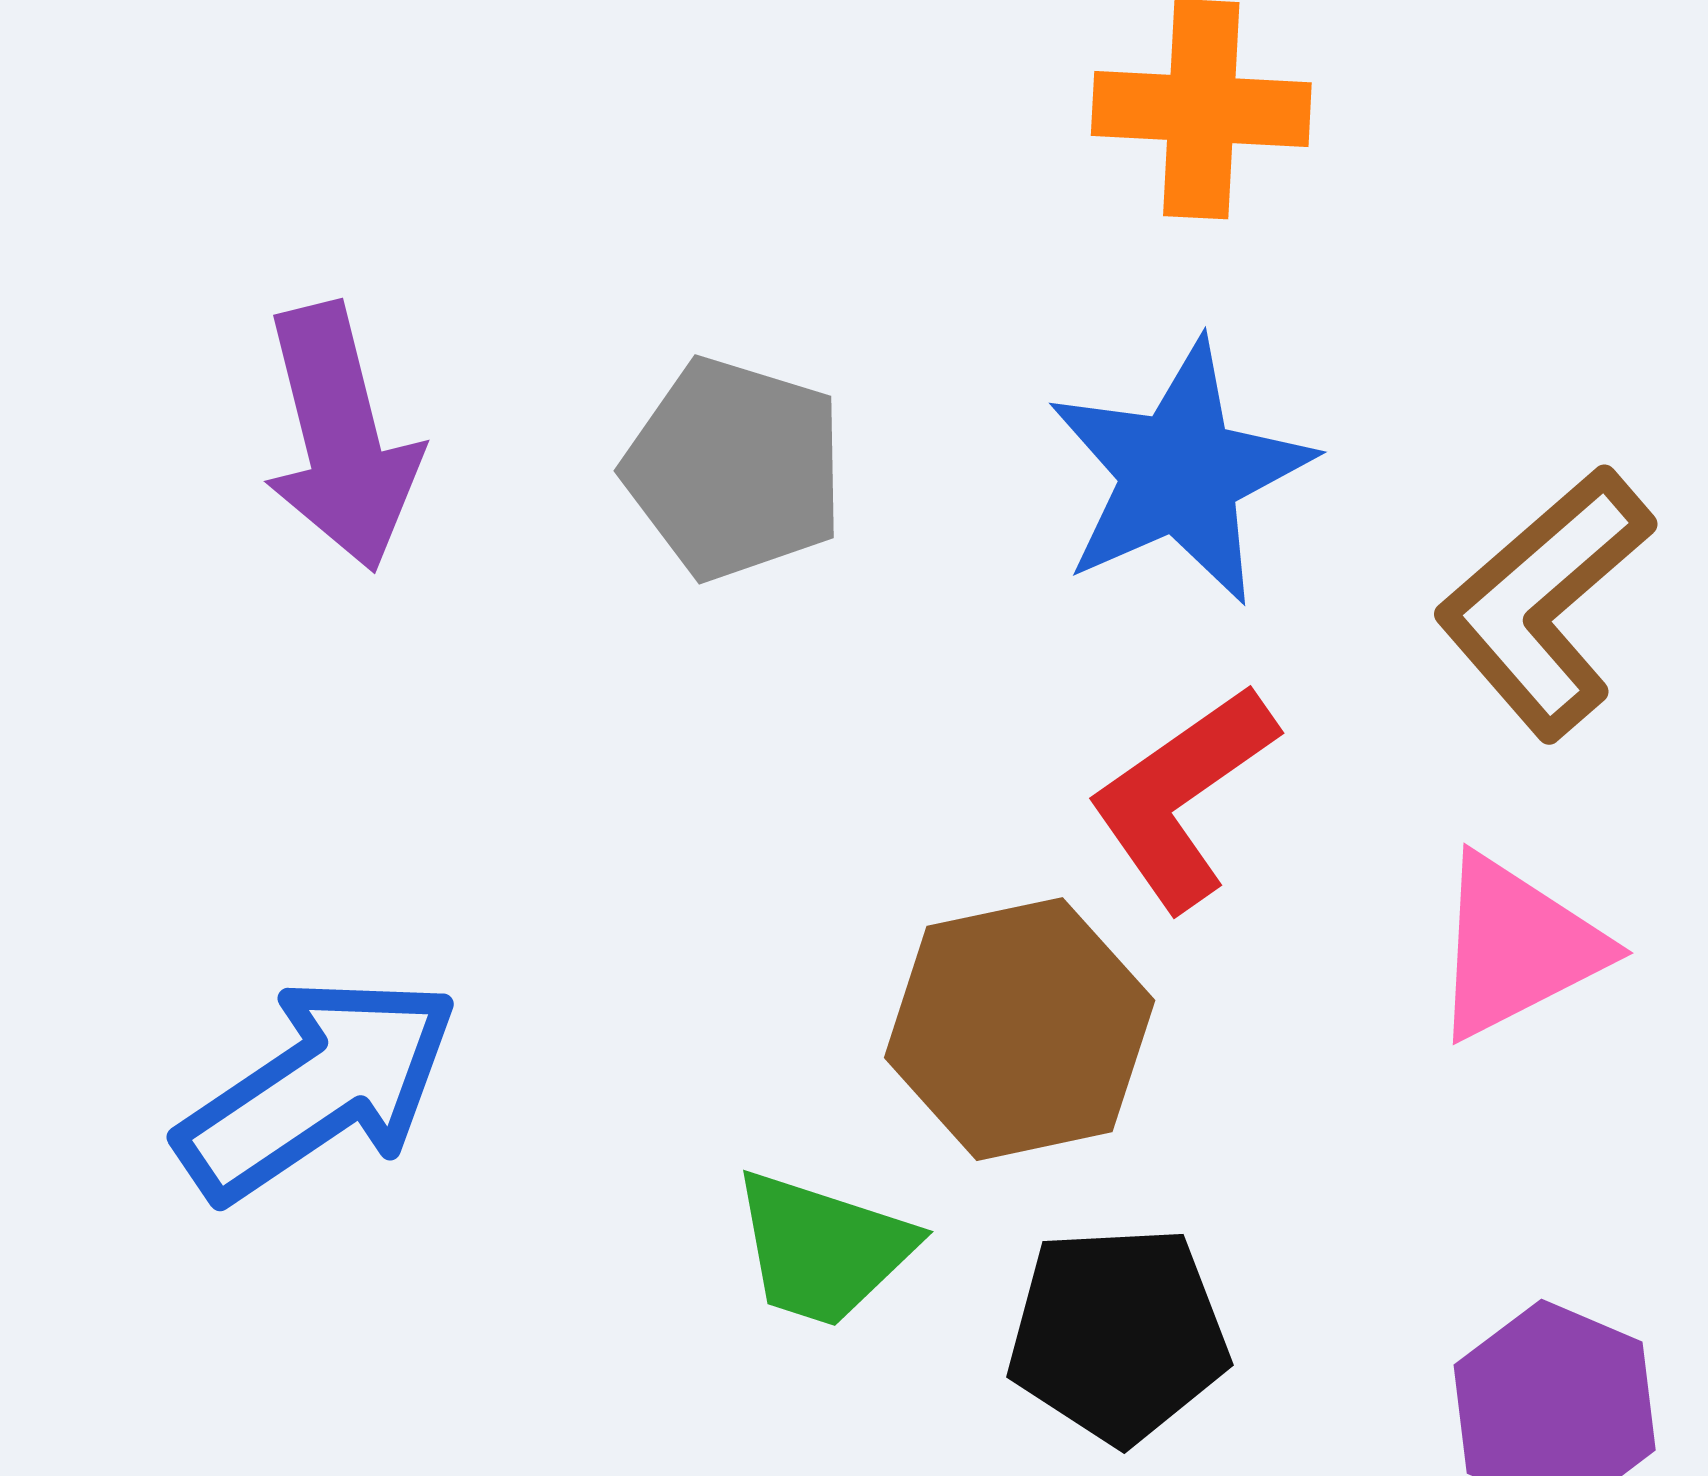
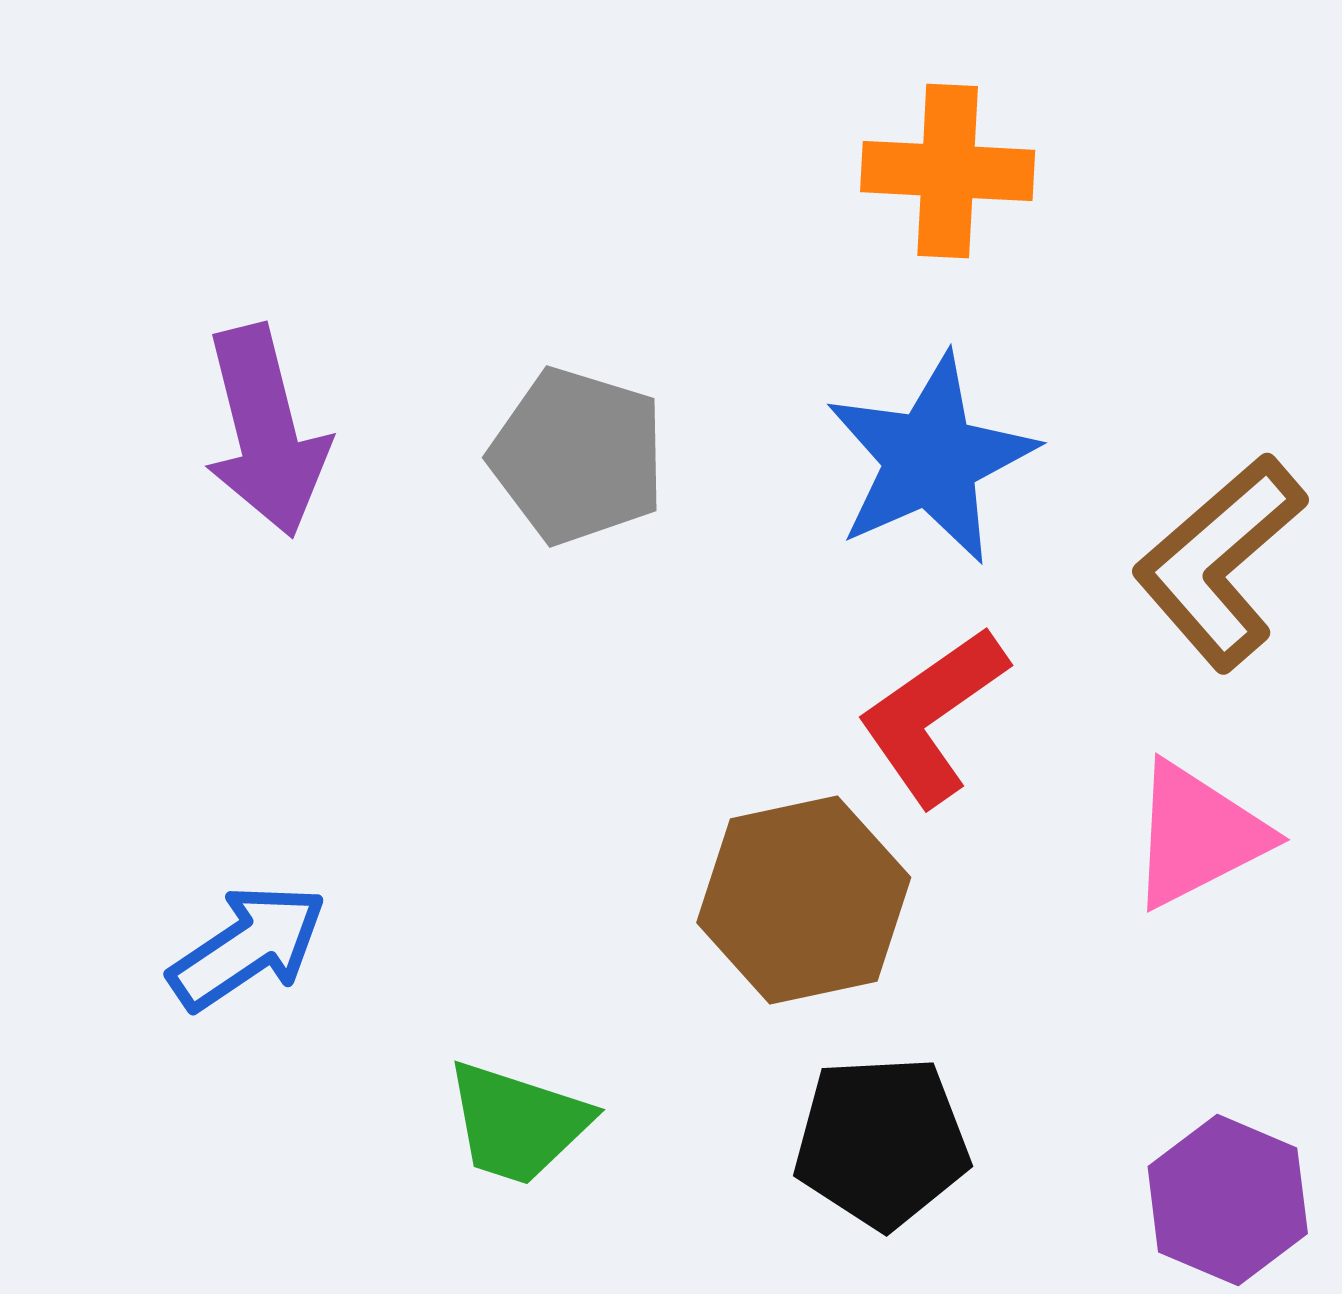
blue arrow: (318, 1088) -> (248, 947), size x0.7
green trapezoid: (823, 1249) -> (518, 1123), moved

